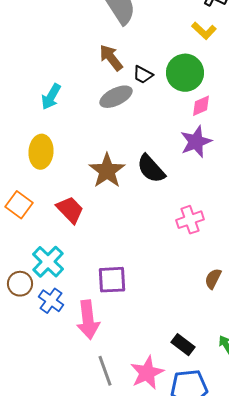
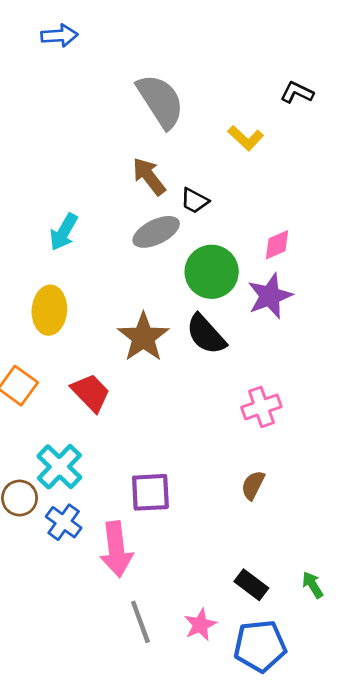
yellow L-shape: (204, 31) -> (246, 138), moved
green circle: (185, 73) -> (212, 272), moved
brown semicircle: (213, 279) -> (253, 485), moved
pink star: (147, 373) -> (200, 625), size x0.7

